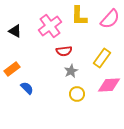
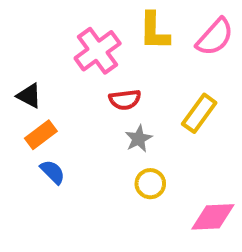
black triangle: (15, 31) -> (29, 96), moved
orange rectangle: (12, 69) -> (41, 135), moved
pink diamond: (109, 85) -> (213, 217), moved

